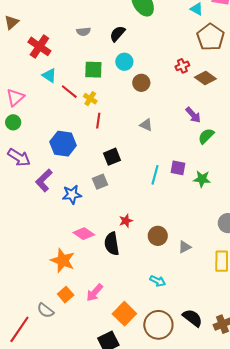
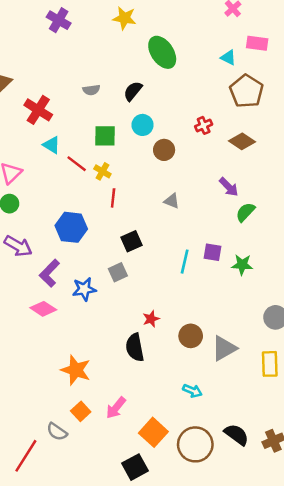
red cross: (182, 66) -> (204, 125), moved
pink diamond: (84, 234) -> (43, 309), moved
gray triangle: (185, 247) -> (224, 348), size x1.6

